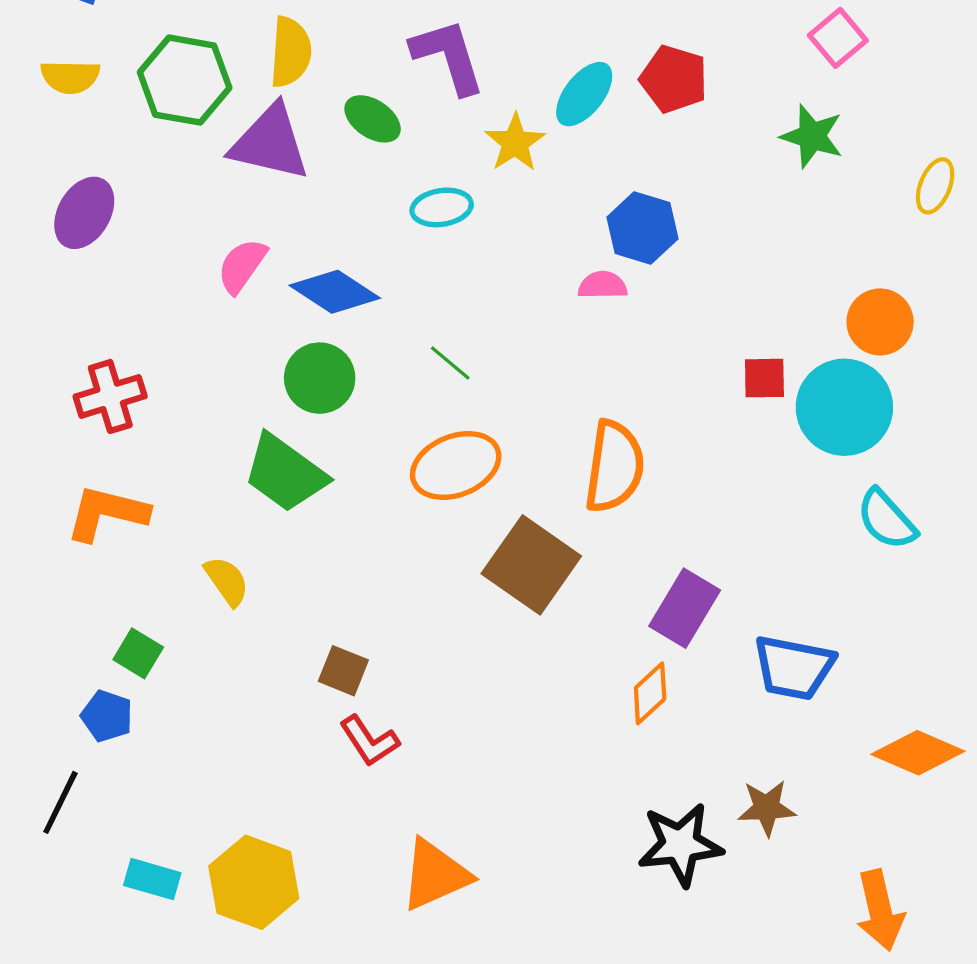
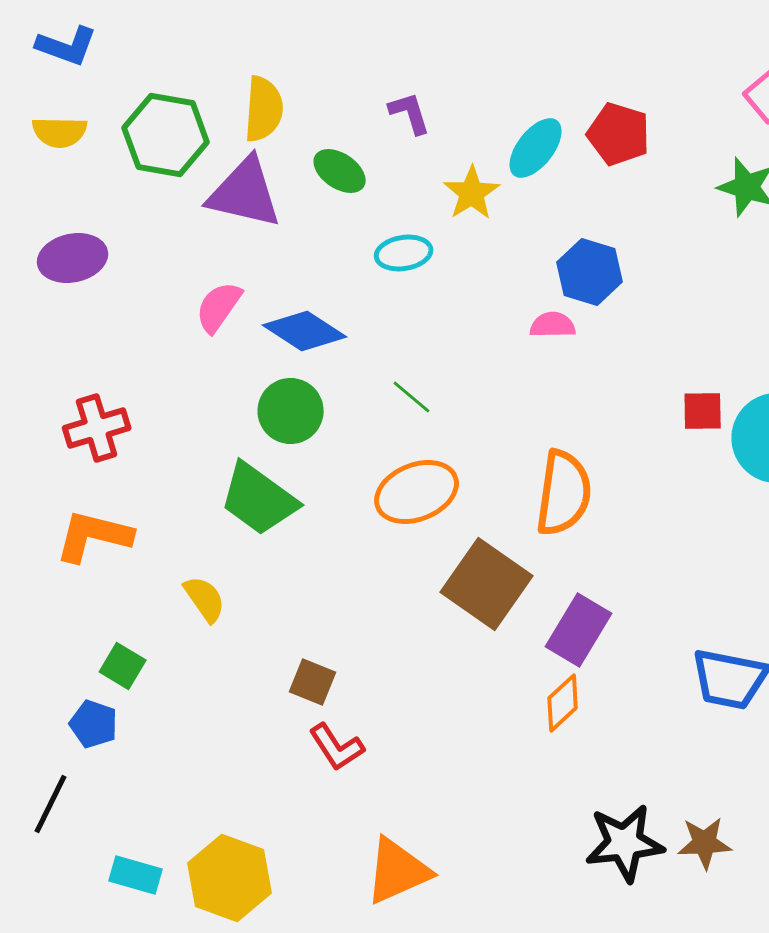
purple L-shape: (448, 56) -> (410, 113), size x0.6
purple ellipse: (84, 213) -> (73, 258), turned 48
purple rectangle: (685, 608) -> (579, 630), moved
orange diamond: (650, 693) -> (563, 703), moved
brown star: (767, 808) -> (705, 843), moved

